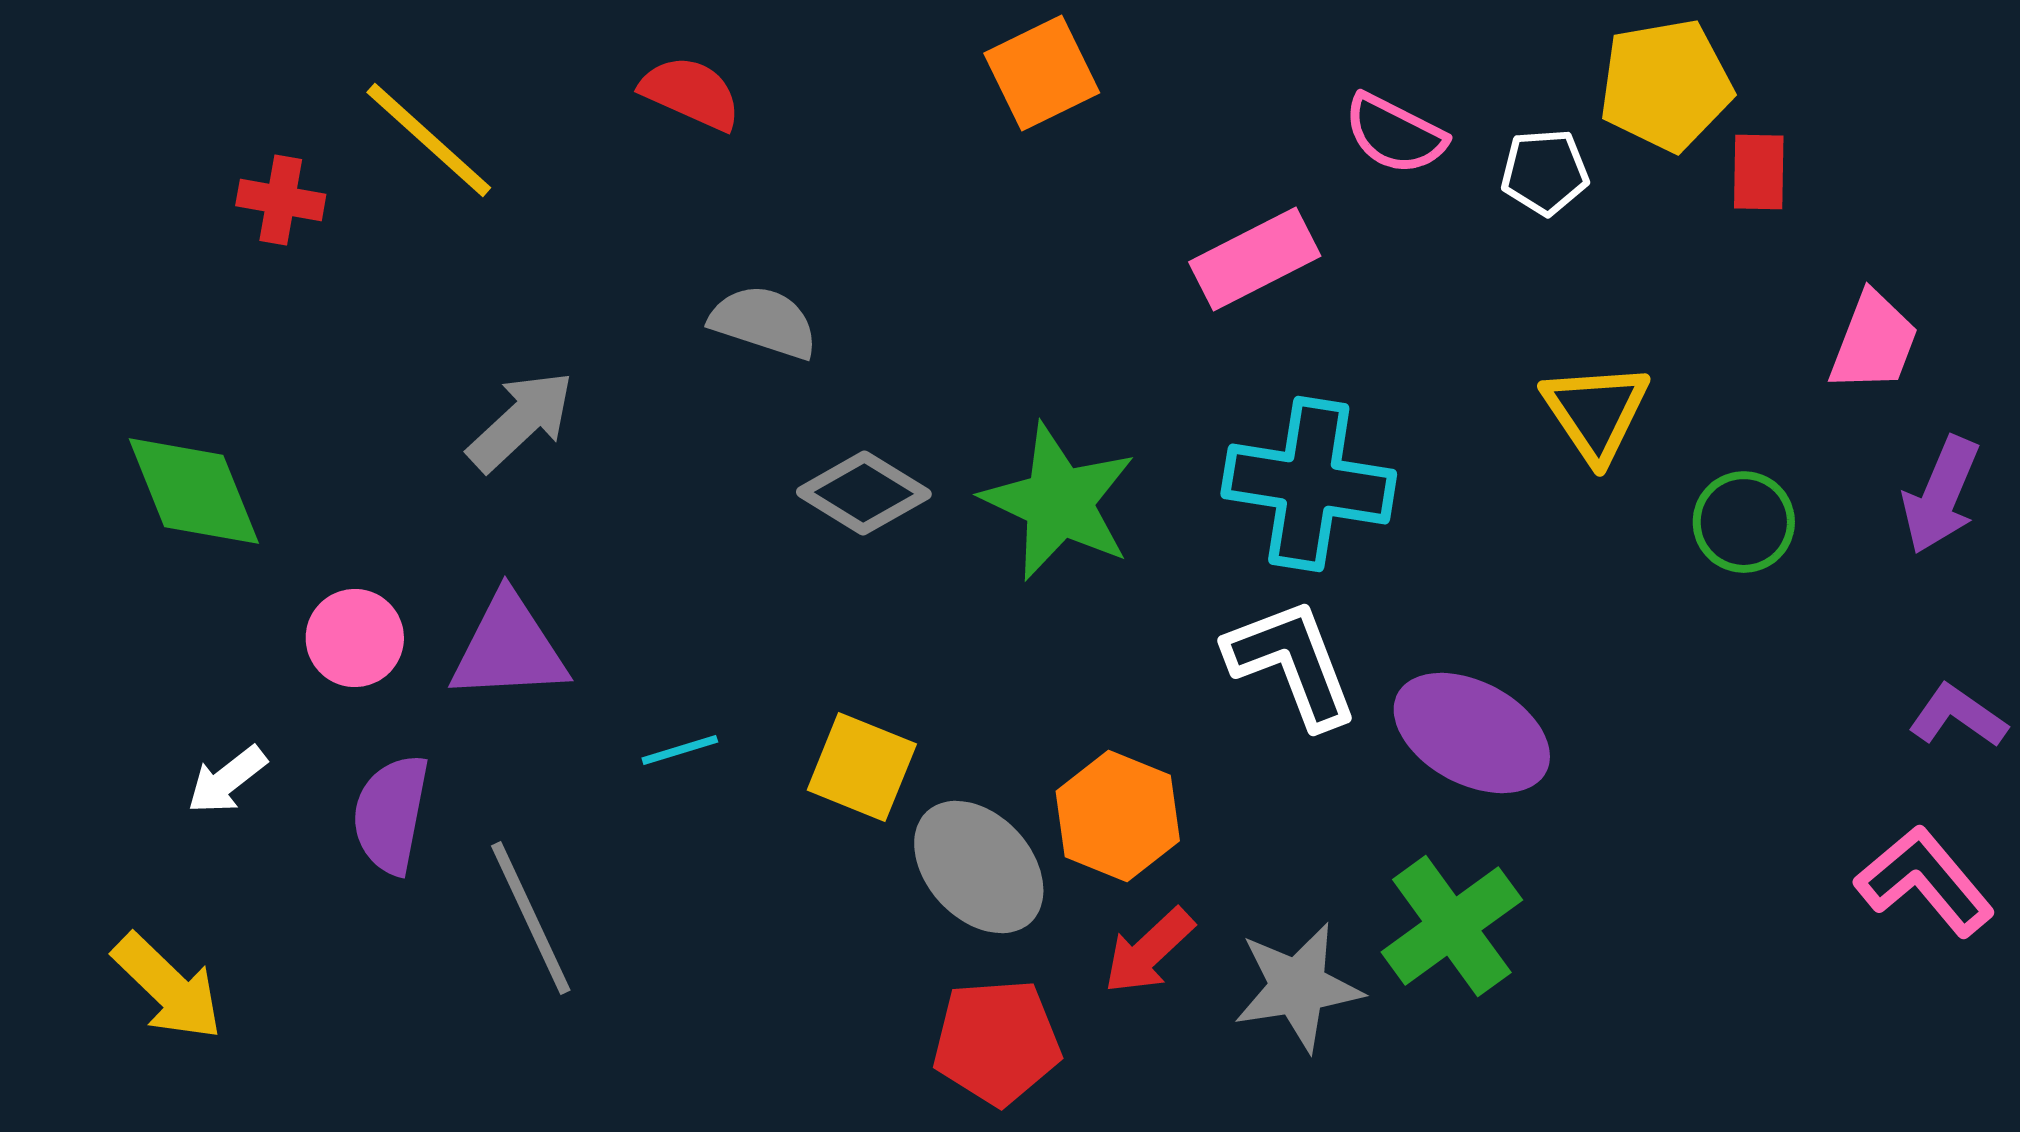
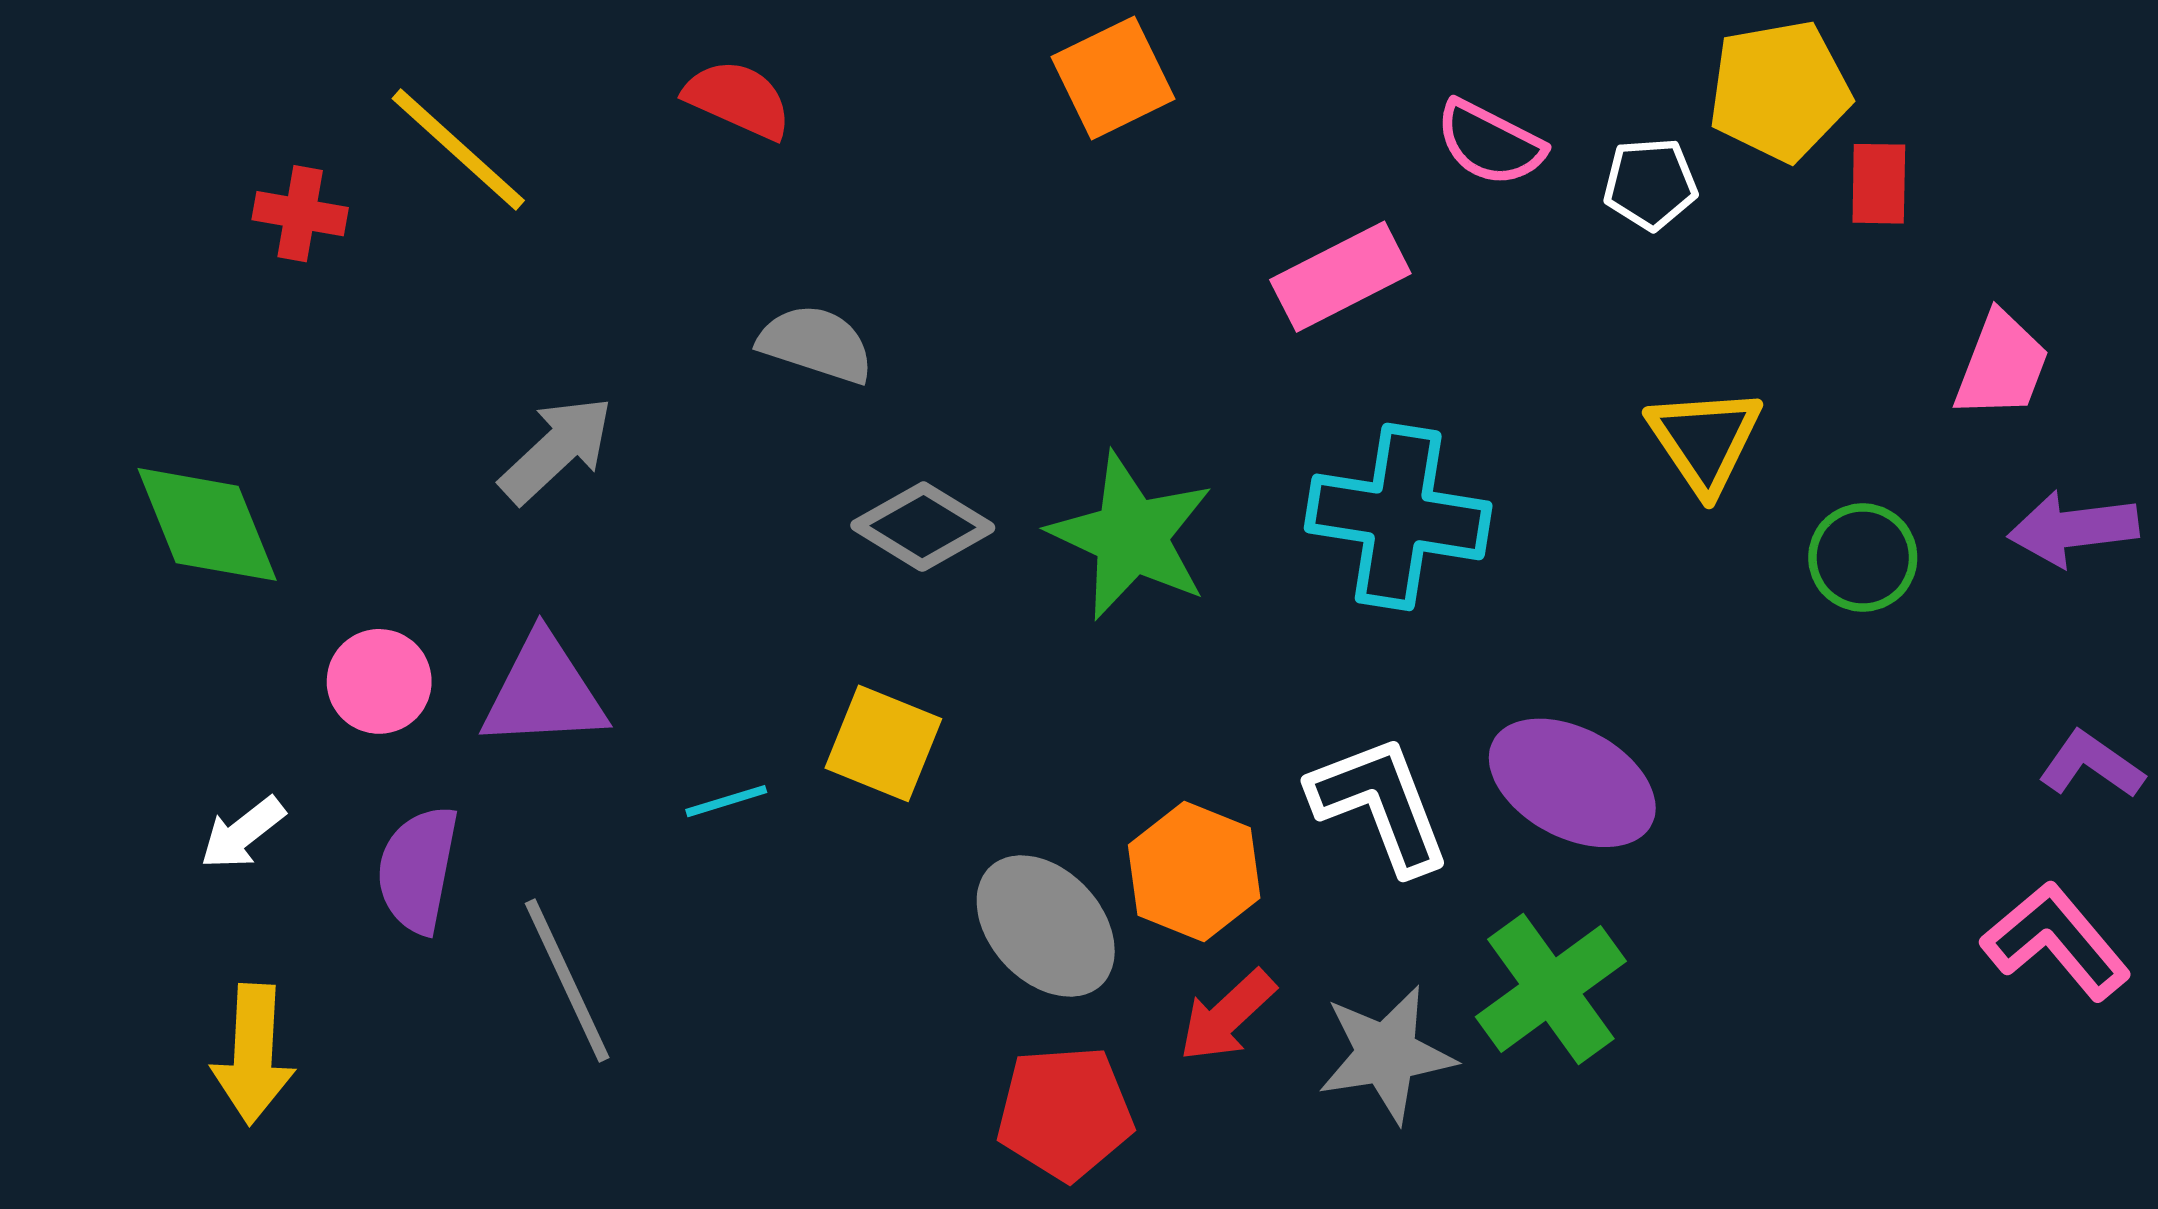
purple arrow: (1941, 495) -> (2073, 529), turned 60
white L-shape: (1292, 663) -> (1380, 804), moved
yellow square: (862, 767) -> (883, 743), moved
yellow arrow: (168, 987) -> (253, 1054), moved, turned 49

